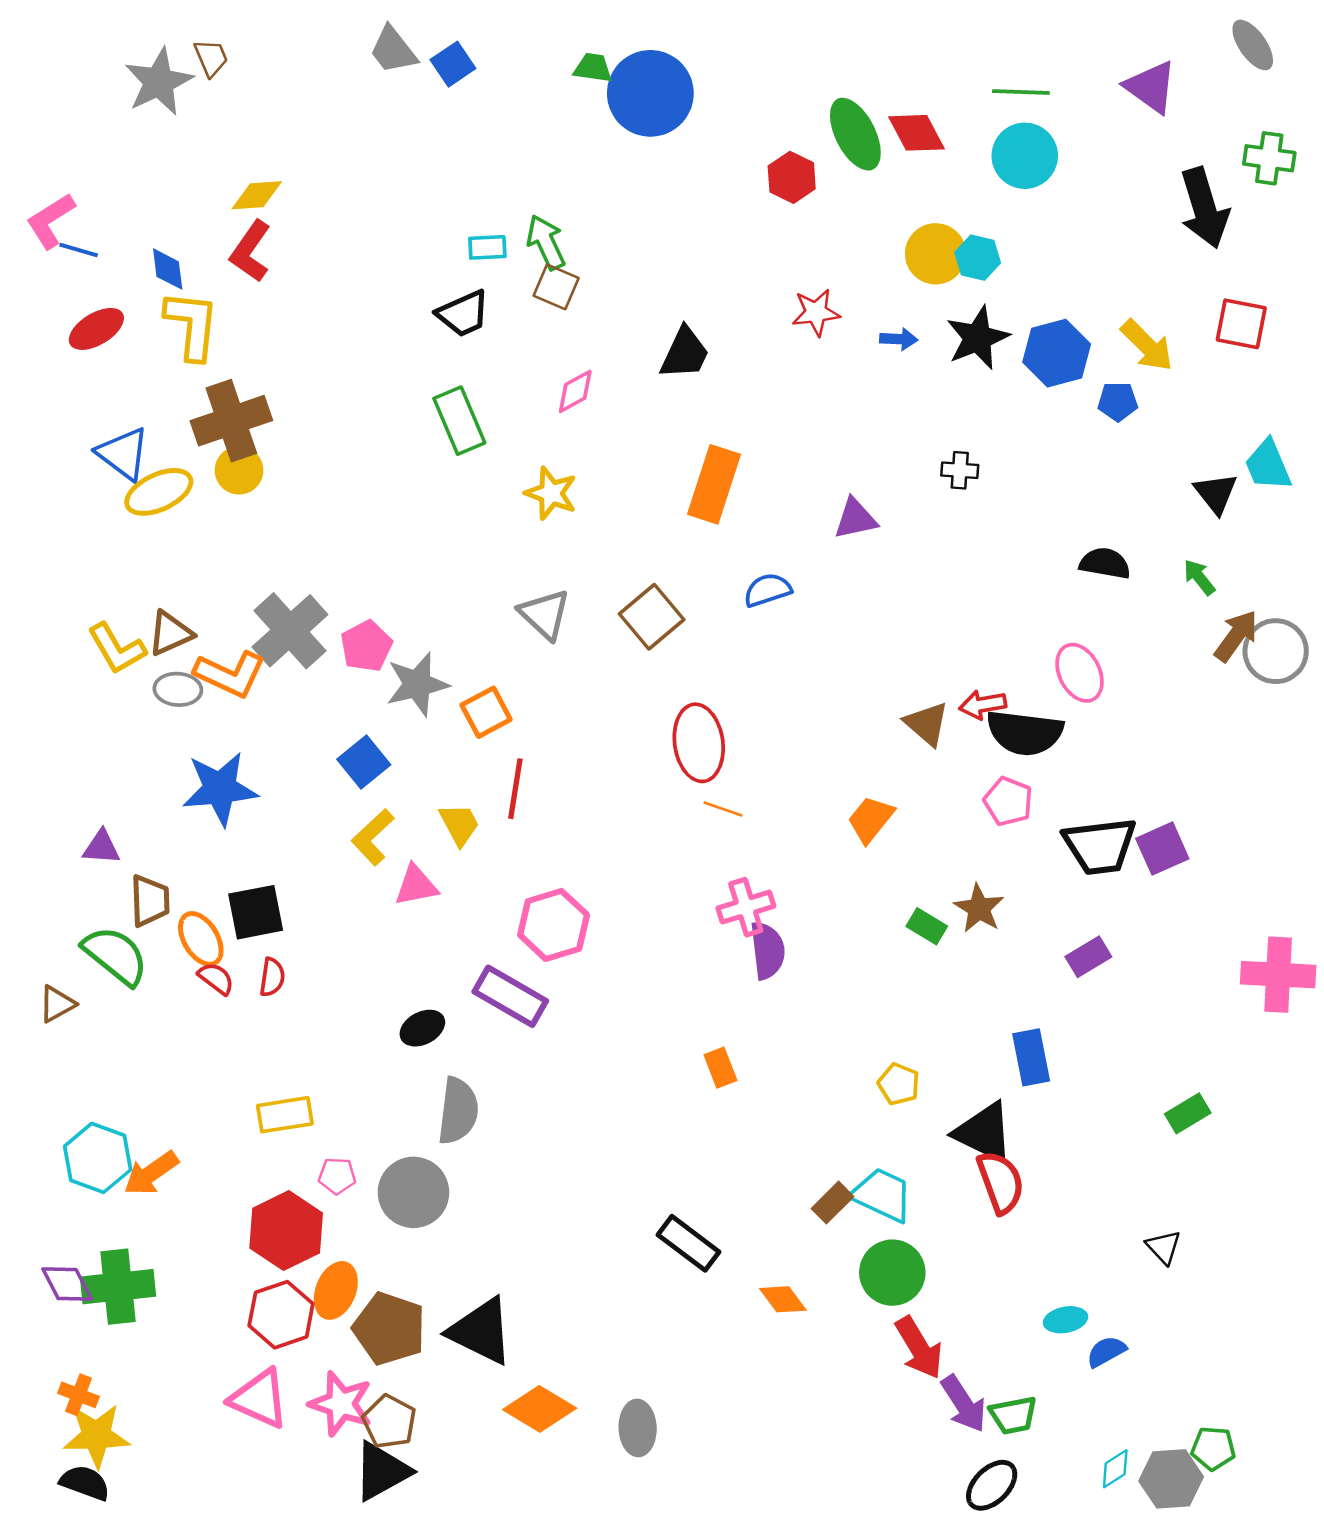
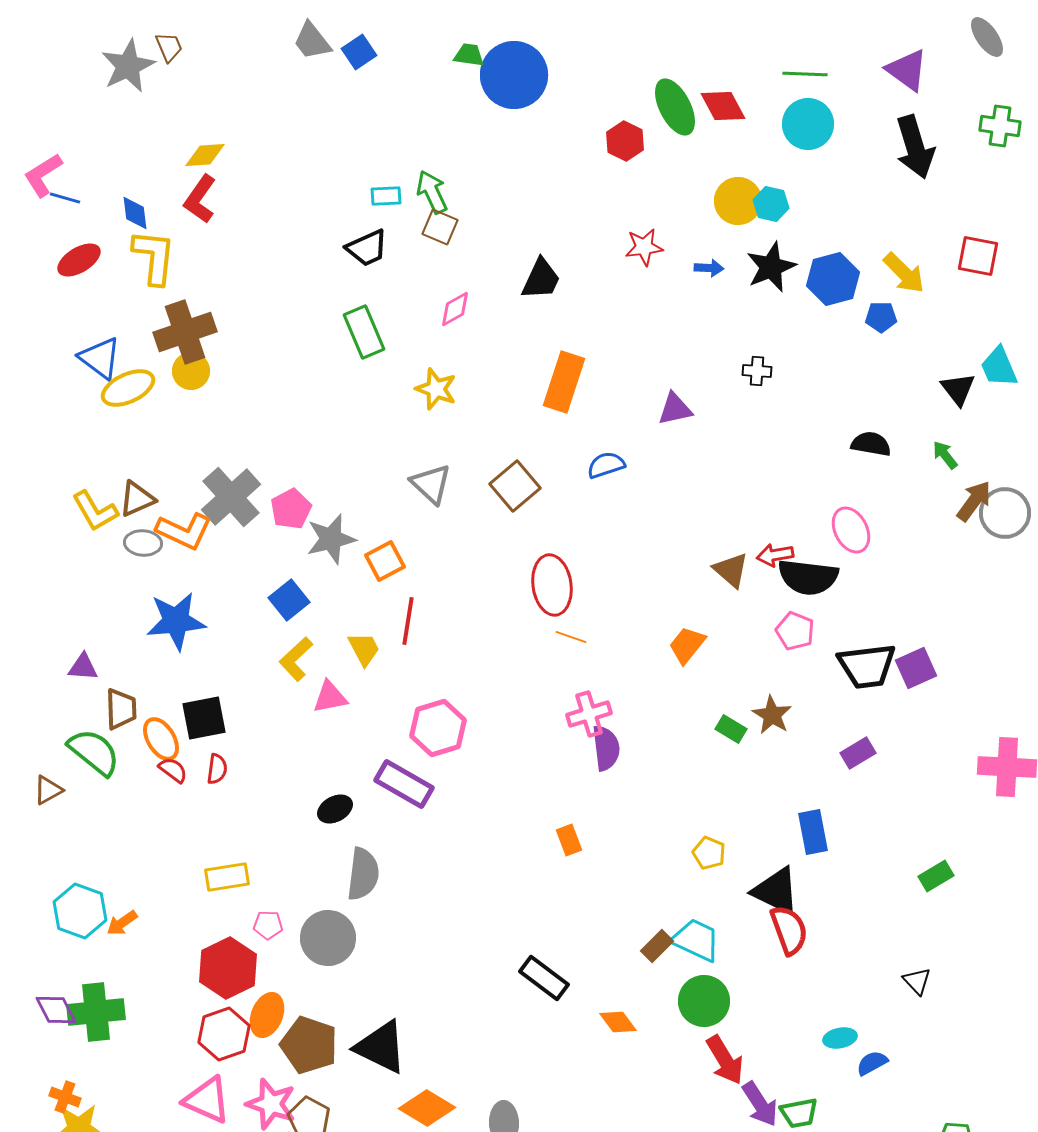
black arrow: (1204, 208) -> (915, 147), moved
orange arrow: (151, 1173) -> (122, 923), size x0.7

